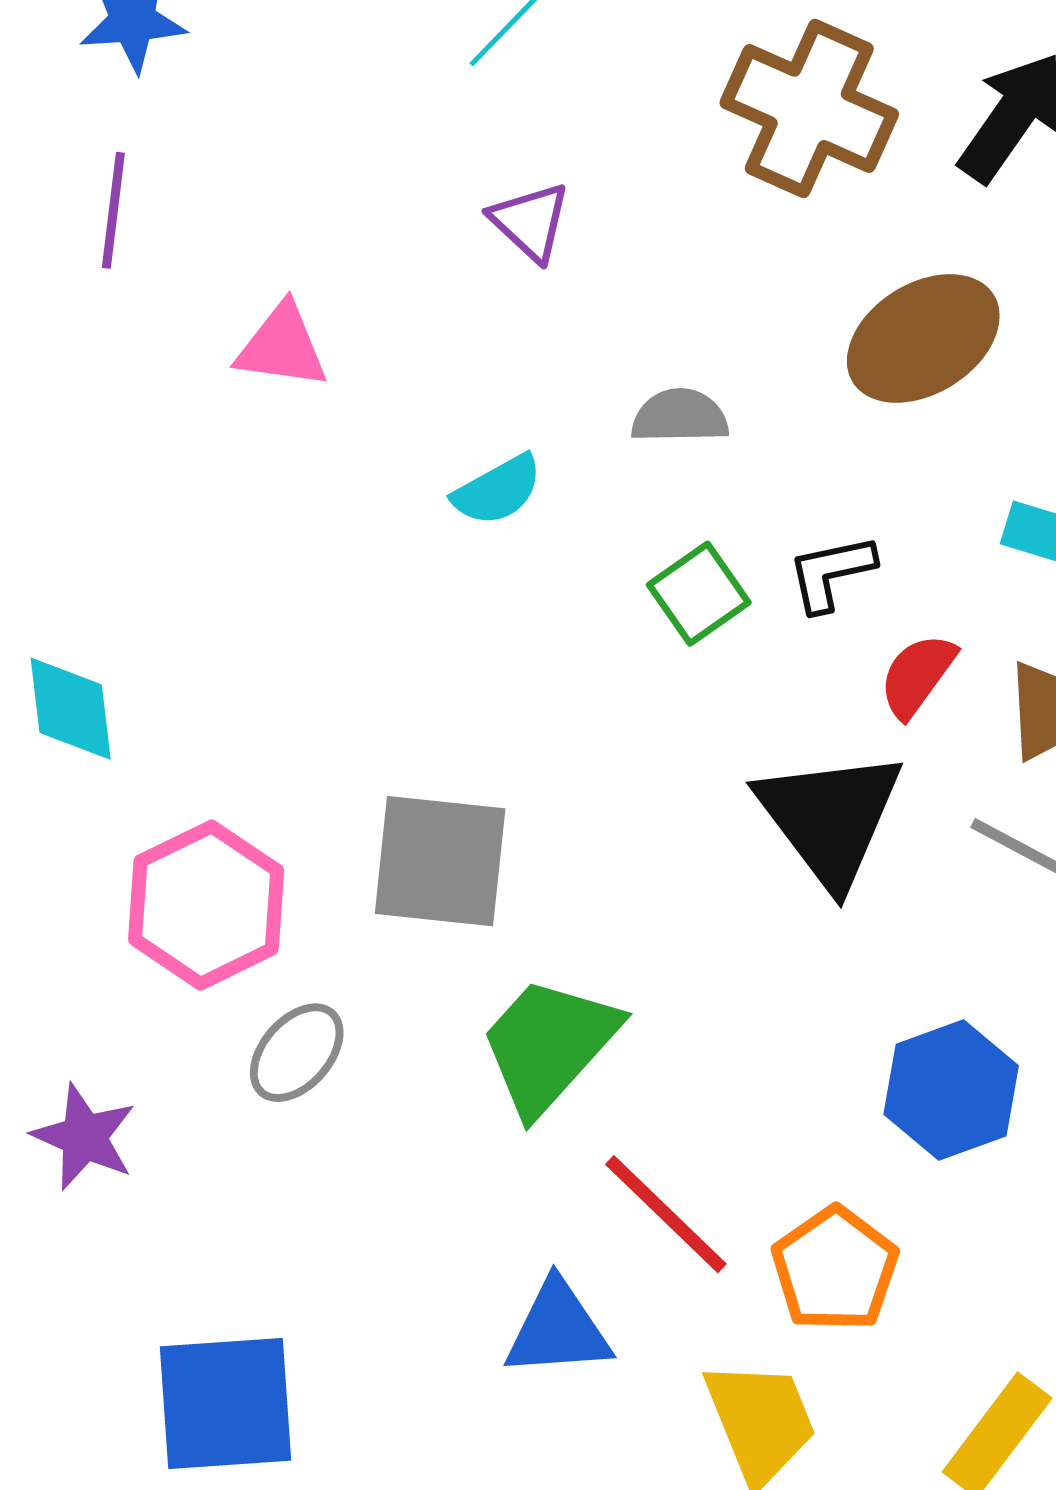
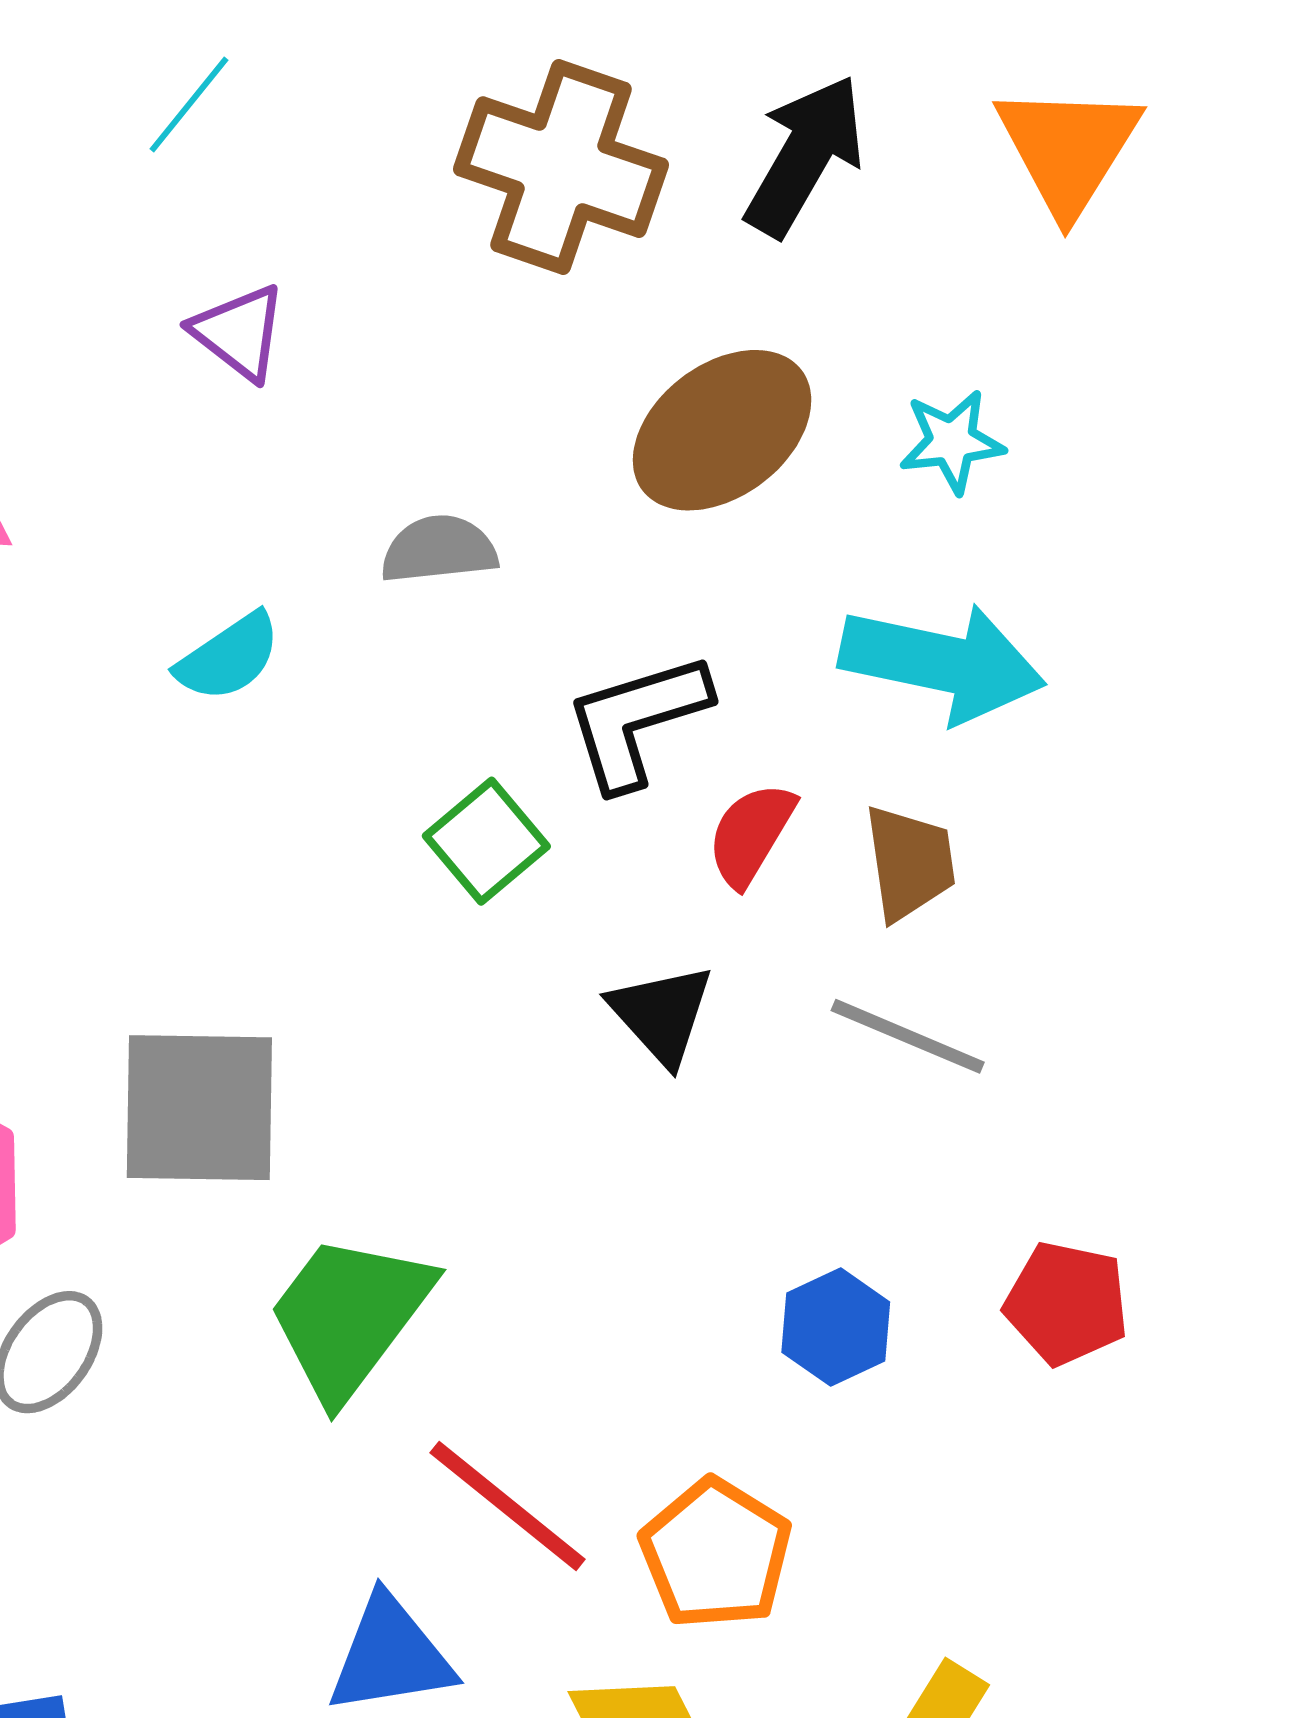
black L-shape: (831, 573) -> (637, 721), size x1.4
green square: (699, 594) -> (486, 841), moved
black triangle: (830, 818) -> (661, 1014), size x0.6
blue hexagon: (951, 1090) -> (836, 1327), size x0.7

